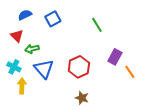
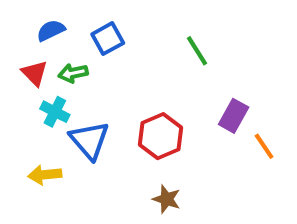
green arrow: (32, 49) -> (73, 73), moved
cyan cross: (14, 67) -> (55, 112), moved
yellow arrow: (22, 86) -> (45, 175), turned -98

